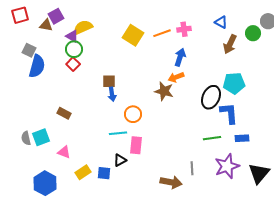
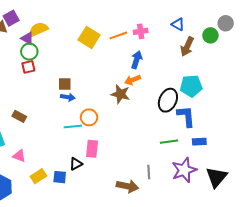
red square: (73, 64) -> (28, 67), turned 32
blue arrow: (112, 94) -> (68, 97), turned -72
cyan line: (118, 133) -> (73, 126), moved

